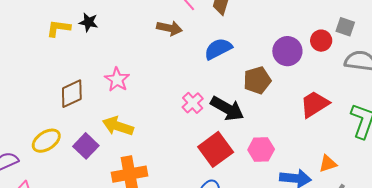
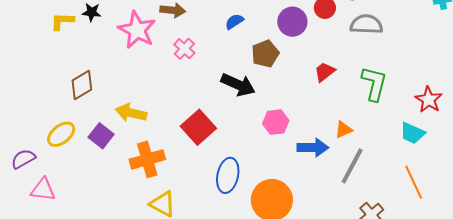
blue semicircle: (218, 49) -> (234, 22), moved, size x0.7
pink star: (117, 80) -> (137, 30), moved, size x1.5
pink cross: (193, 103) -> (184, 49), moved
red trapezoid: (315, 104) -> (325, 72), size x0.7
red square: (216, 149) -> (198, 127), moved

